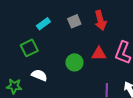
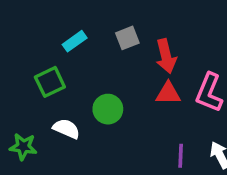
red arrow: (100, 20) -> (166, 56), moved
green circle: (74, 62) -> (108, 109), moved

